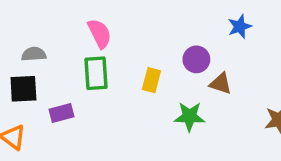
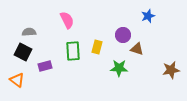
green rectangle: (96, 73) -> (73, 51), moved
black square: (23, 89) -> (23, 52), turned 30

